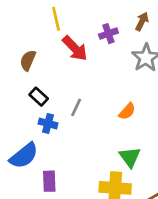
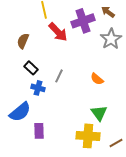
brown arrow: (142, 21) -> (108, 12), turned -80
purple cross: (108, 34) -> (83, 21), size x1.6
orange semicircle: (127, 111) -> (97, 79), turned 88

